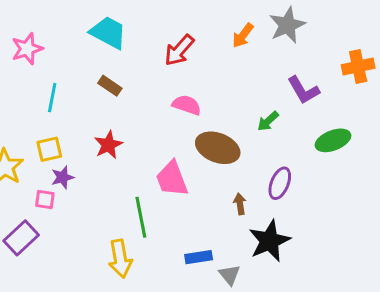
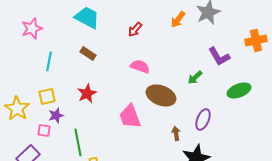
red arrow: (179, 50) -> (135, 29), size x0.7
green line: (141, 217) -> (78, 142), moved

